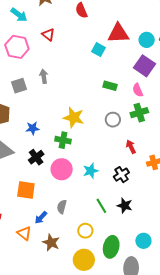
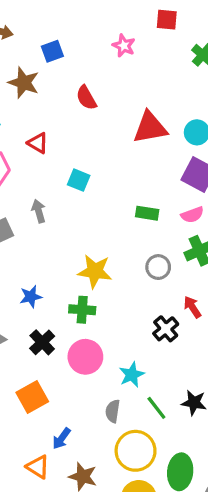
cyan square: (99, 50) -> (79, 180), moved
pink semicircle: (138, 90) -> (192, 215), turned -80
cyan star: (91, 171) -> (132, 375), moved
black cross: (121, 175) -> (166, 329), moved
orange square: (26, 190) -> (32, 397), turned -30
gray semicircle: (62, 207) -> (113, 411), moved
yellow circle: (85, 231) -> (136, 451), size x1.6

